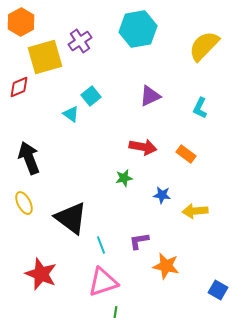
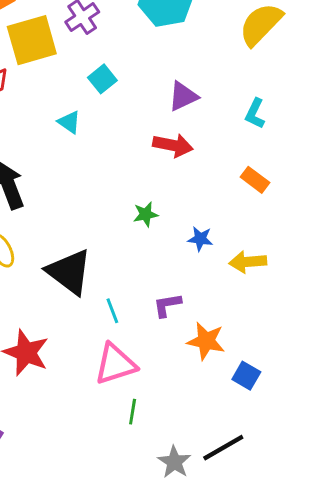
cyan square: (91, 96) -> (102, 79), moved
red arrow: (143, 147) -> (173, 145), moved
orange rectangle: (186, 154) -> (255, 180), moved
blue square: (218, 290) -> (246, 376), moved

